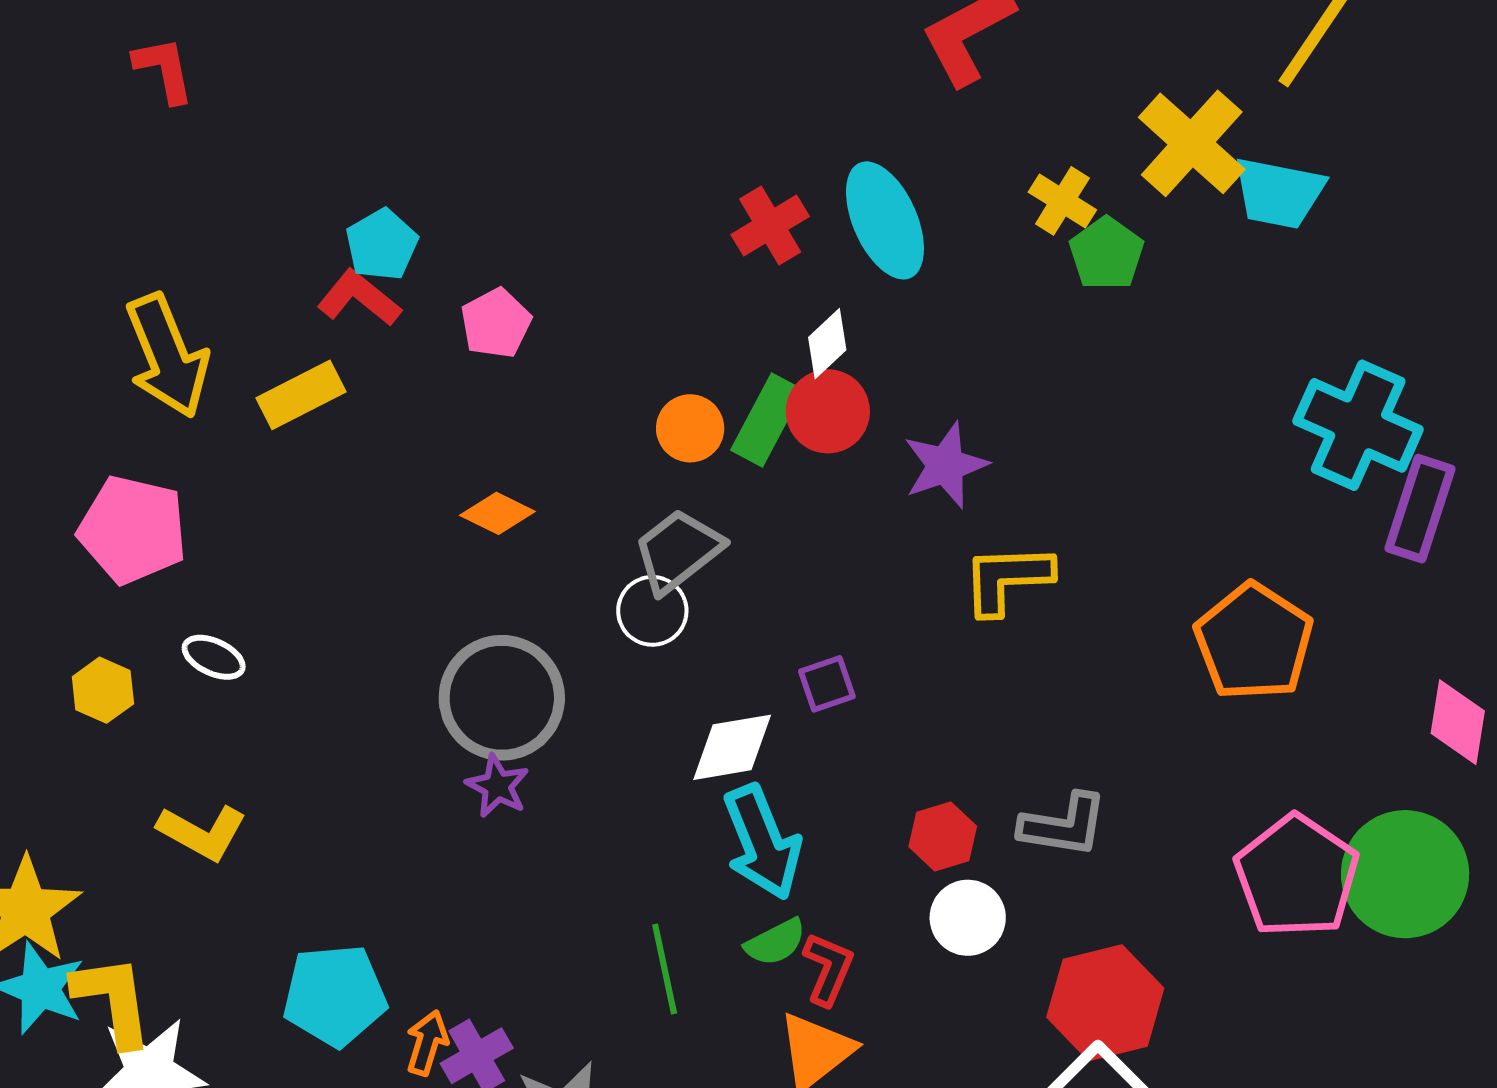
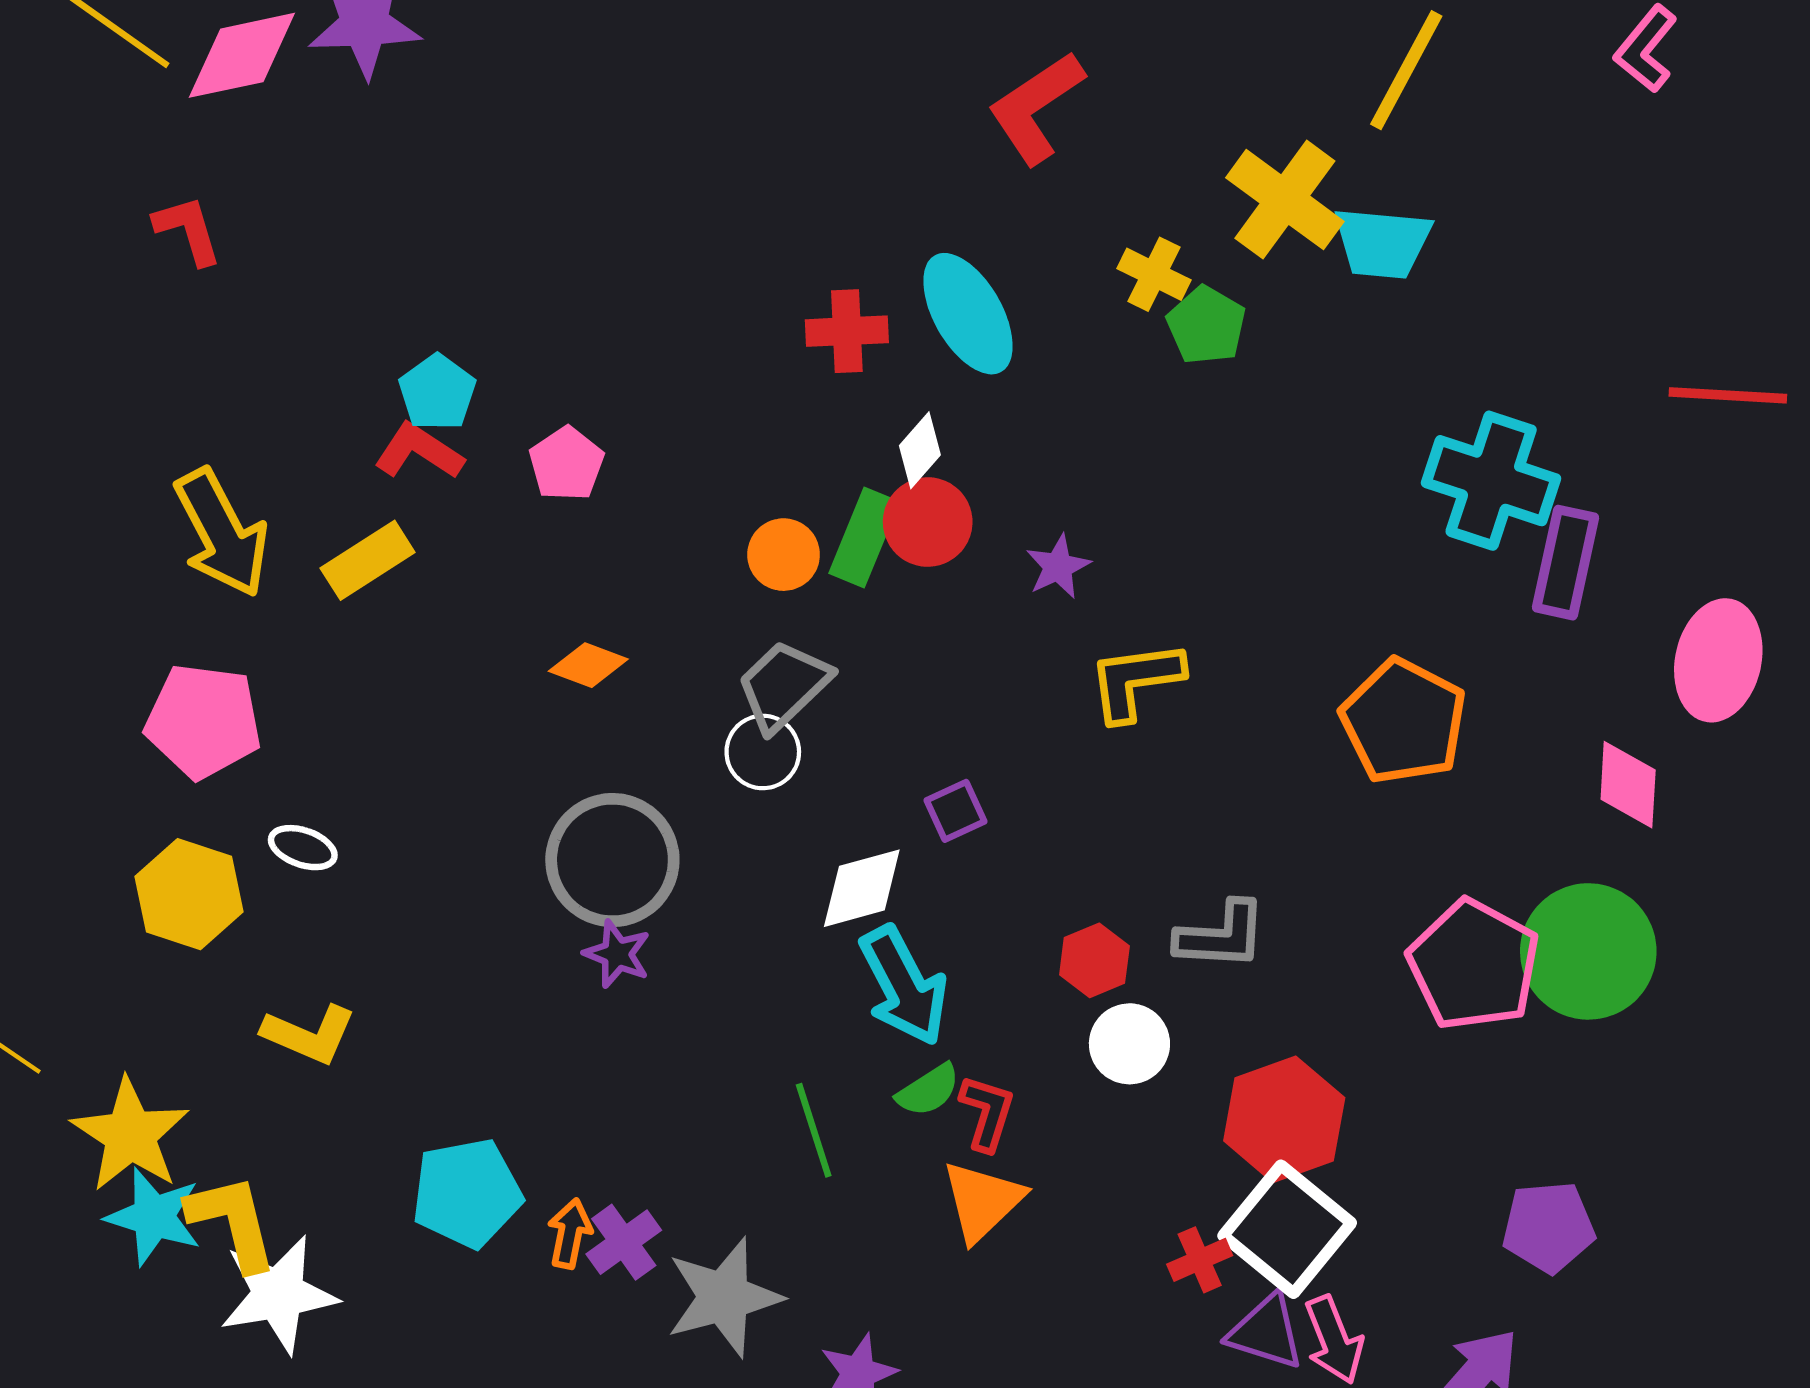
red cross: (770, 226) -> (847, 331), turned 34
purple star: (945, 465) -> (1058, 567), size x0.7
yellow hexagon: (103, 690) -> (189, 894), size x1.6

